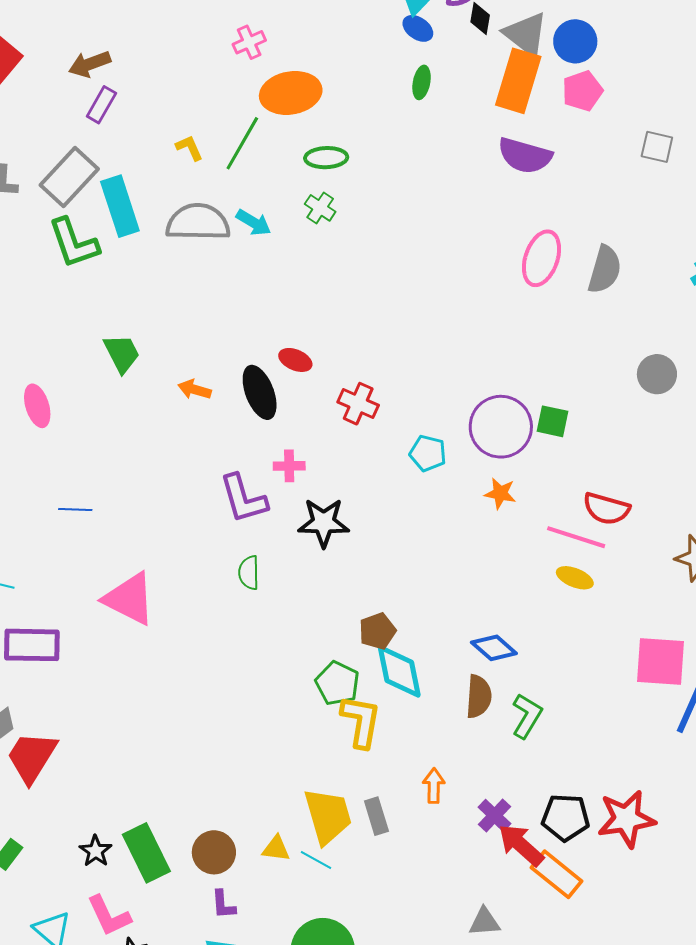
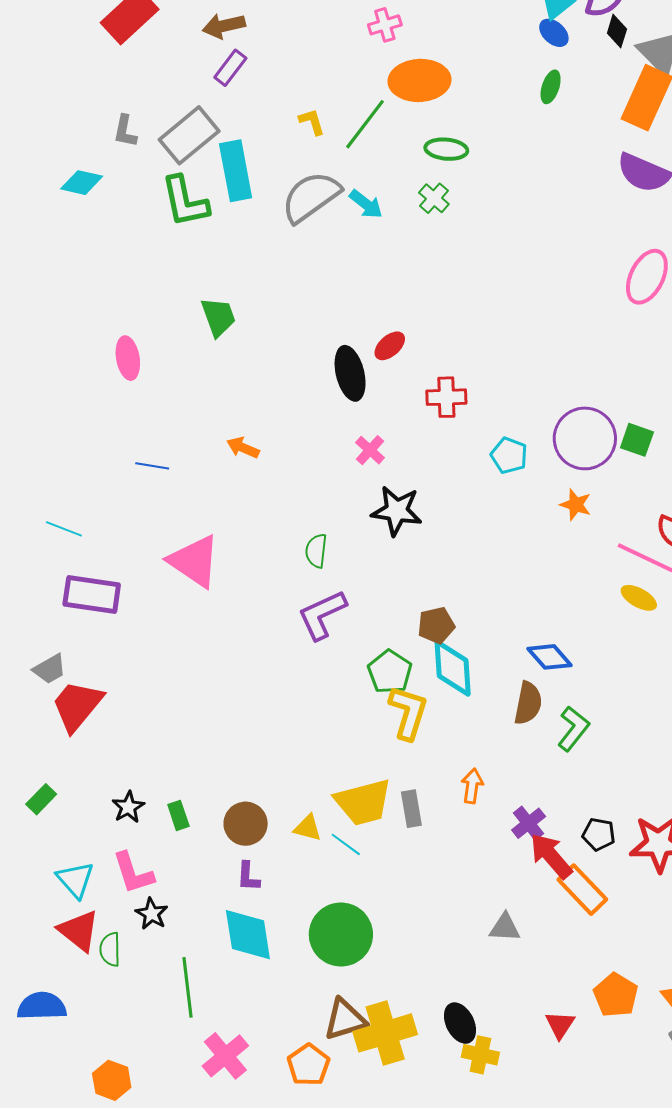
gray semicircle: (198, 222) -> (311, 197), turned -44
red ellipse: (295, 360) -> (390, 346), turned -72
orange arrow: (195, 389) -> (243, 448), moved
red cross: (358, 404) -> (446, 397), turned -33
pink cross: (289, 466) -> (370, 450), turned 36
purple L-shape: (243, 499) -> (322, 615), moved, turned 74
yellow trapezoid: (328, 816) -> (363, 802), turned 84
black pentagon: (566, 817) -> (599, 834), size x0.7
green rectangle: (146, 853) -> (178, 815), size x0.5

